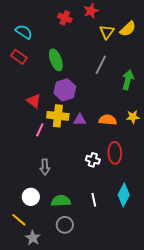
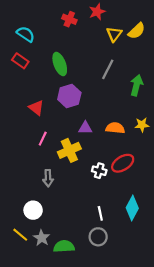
yellow cross: (58, 116) -> (69, 150), moved, turned -30
red ellipse: (115, 153) -> (123, 163), turned 60
green semicircle: (61, 201) -> (64, 246), moved
gray circle: (65, 225) -> (98, 237), moved
gray star: (33, 238) -> (42, 238), moved

